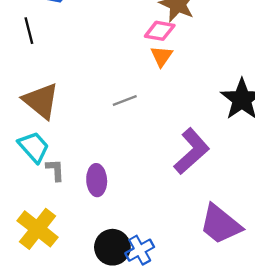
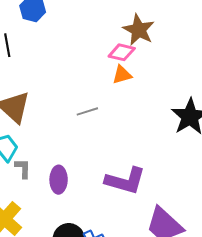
orange triangle: (162, 56) -> (122, 75), turned 35
purple L-shape: (192, 151) -> (125, 181), moved, turned 54

